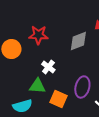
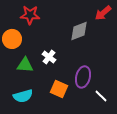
red star: (38, 35) -> (30, 15), moved
green triangle: (37, 86) -> (25, 65), moved

